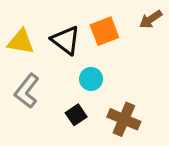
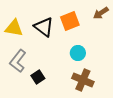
cyan circle: (91, 79) -> (78, 53), moved
black square: (76, 115) -> (38, 77), moved

